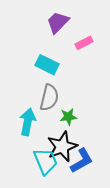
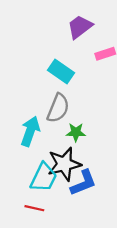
cyan trapezoid: (46, 161) -> (44, 177), turned 40

